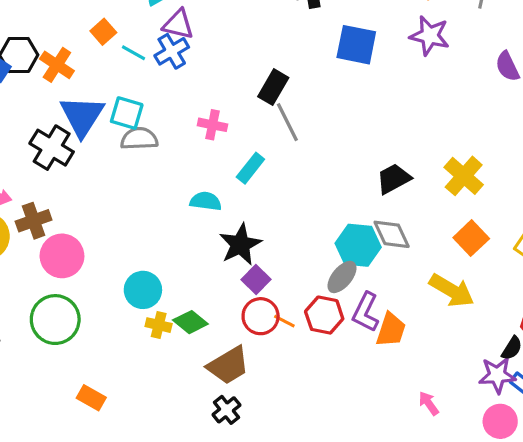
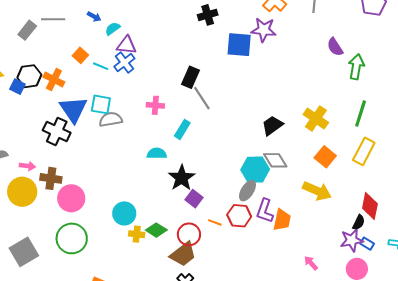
purple star: (430, 36) -> (264, 30), moved
brown cross: (34, 221) -> (51, 178), turned 35
red circle: (261, 316) -> (189, 234), moved

